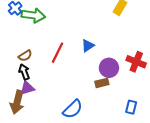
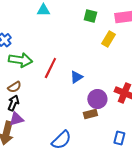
green arrow: (33, 15) -> (20, 60), moved
red line: (58, 53) -> (50, 68), moved
black arrow: (24, 72) -> (13, 103), turned 42

